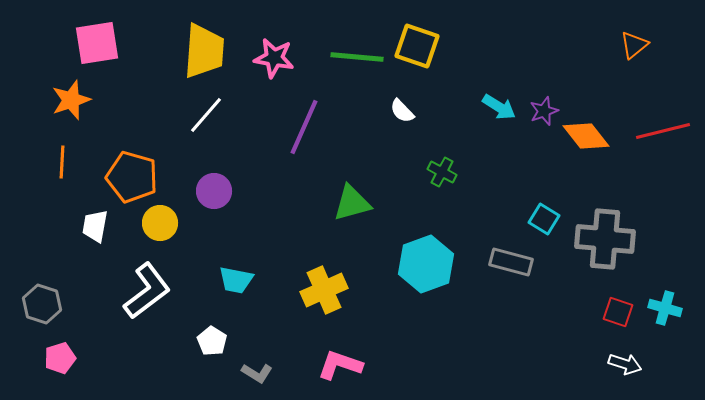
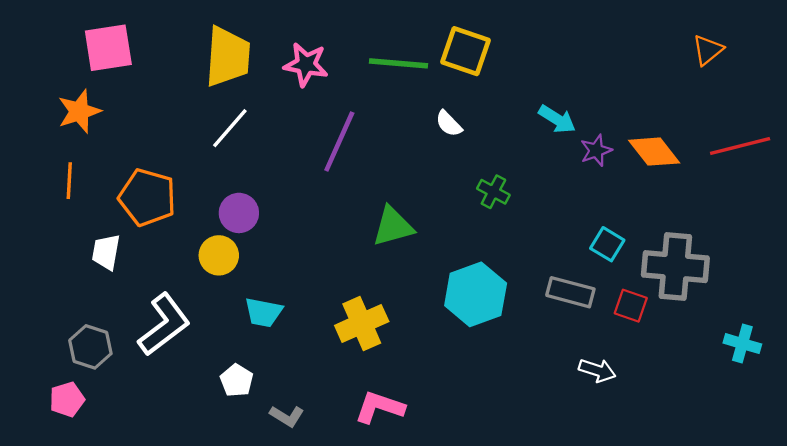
purple star: (544, 111) -> (596, 150), moved
yellow circle: (160, 223) -> (219, 255), moved
gray hexagon: (42, 304) -> (90, 347), moved
red square: (618, 312) -> (631, 306), moved
white arrow: (625, 364) -> (597, 370), moved

